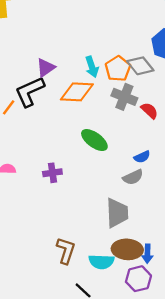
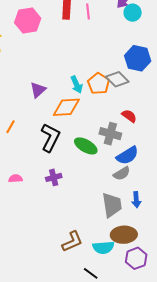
black L-shape: (30, 92) -> (50, 138), moved, turned 148
gray cross: (124, 97) -> (110, 134), moved
blue semicircle: (142, 157) -> (127, 156), size x1.6
brown L-shape: (66, 251) -> (72, 242), turned 55
blue arrow: (147, 254) -> (136, 200), moved

